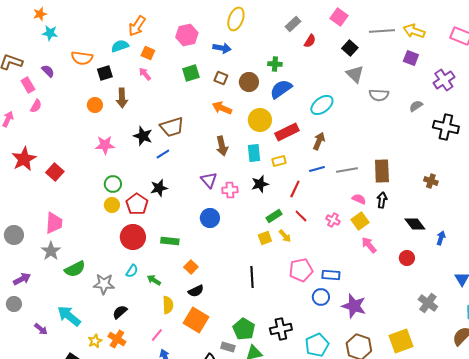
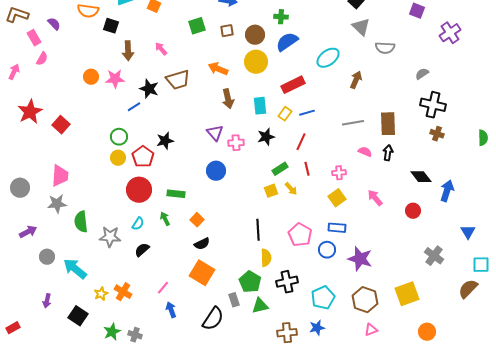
black square: (105, 73) -> (111, 26), turned 35
pink arrow: (145, 74) -> (161, 49), moved
brown square: (221, 78) -> (227, 31), turned -32
orange circle: (95, 105) -> (91, 77), moved
gray semicircle: (416, 106) -> (422, 74), moved
orange arrow: (222, 108) -> (218, 69), moved
yellow circle: (260, 120) -> (256, 62), moved
black cross: (446, 127) -> (433, 105), moved
brown arrow: (319, 141) -> (356, 80), moved
pink star: (105, 145) -> (115, 79), moved
blue line: (163, 154) -> (134, 107), moved
yellow rectangle: (279, 161) -> (285, 114), turned -40
blue line: (317, 169) -> (307, 113), moved
red line: (301, 216) -> (307, 169), turned 32
pink cross: (333, 220) -> (339, 173), turned -32
yellow square: (360, 221) -> (337, 198), moved
blue arrow: (441, 238) -> (447, 191), size x1.5
gray star: (51, 251) -> (57, 204), turned 30
green semicircle: (75, 269) -> (81, 222), turned 110
pink pentagon: (301, 270) -> (300, 235), moved, turned -30
green arrow: (154, 280) -> (165, 219), moved, turned 32
gray circle: (14, 304) -> (47, 257), moved
yellow semicircle: (168, 305) -> (266, 258), moved
black semicircle: (120, 312) -> (142, 250), moved
purple arrow: (41, 329) -> (47, 301), moved, turned 64
gray rectangle: (228, 347) -> (234, 300), turned 56

